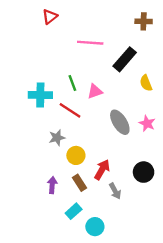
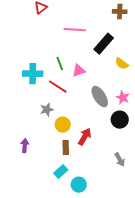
yellow semicircle: (146, 83) -> (122, 64), turned -32
black circle: (144, 172) -> (120, 120), moved
brown rectangle: (79, 183) -> (66, 148), turned 32
purple arrow: (52, 185) -> (25, 146), moved
gray arrow: (115, 191) -> (120, 160), moved

